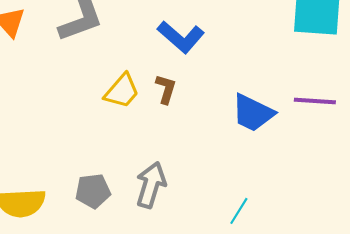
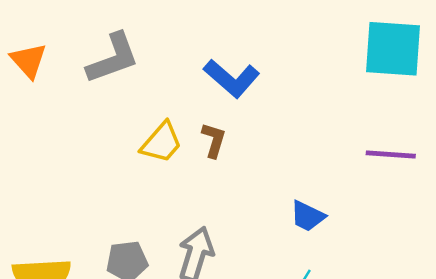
blue trapezoid: (253, 113) -> (308, 216), moved, size x0.7

